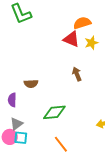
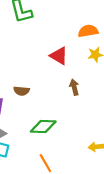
red triangle: (71, 39) -> (59, 56), moved

